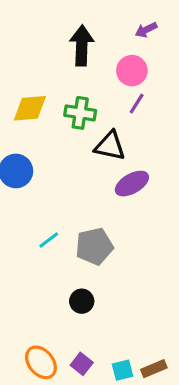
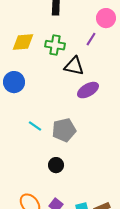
pink circle: (132, 71) -> (106, 18), moved
cyan line: (49, 240) -> (35, 126), turned 72

